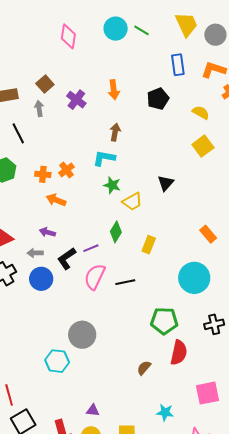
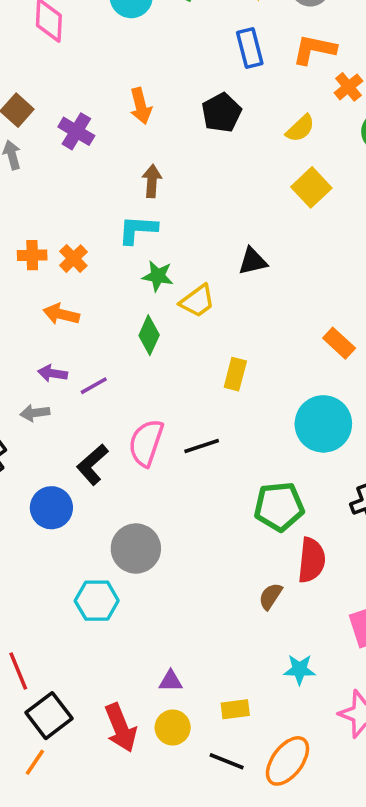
yellow semicircle: (201, 113) -> (300, 128), turned 114
orange cross: (43, 174) -> (32, 255), moved
black triangle: (166, 183) -> (253, 261), turned 42
green diamond: (116, 232) -> (149, 335), moved
purple line: (91, 248) -> (94, 386), moved
black L-shape: (67, 259) -> (92, 465), moved
blue circle: (41, 279) -> (51, 508), moved
brown semicircle: (144, 368) -> (271, 596), moved

